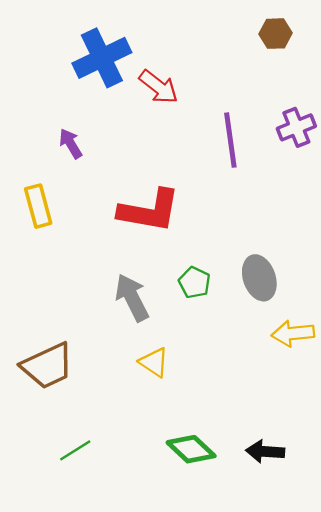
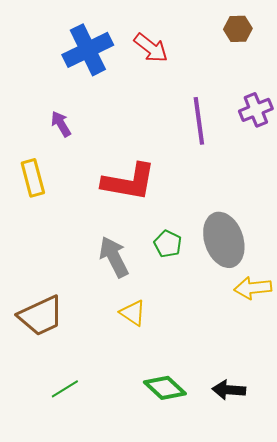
red arrow: (159, 87) -> (151, 48), moved
gray ellipse: (259, 278) -> (224, 240), size x1.4

